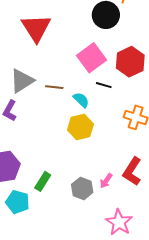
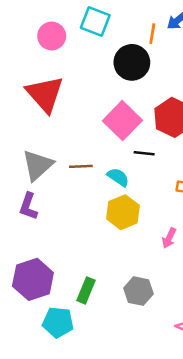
pink arrow: (106, 181) -> (169, 238), moved

